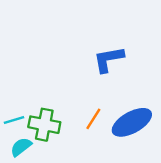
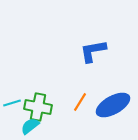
cyan semicircle: (21, 147) -> (30, 126), moved

